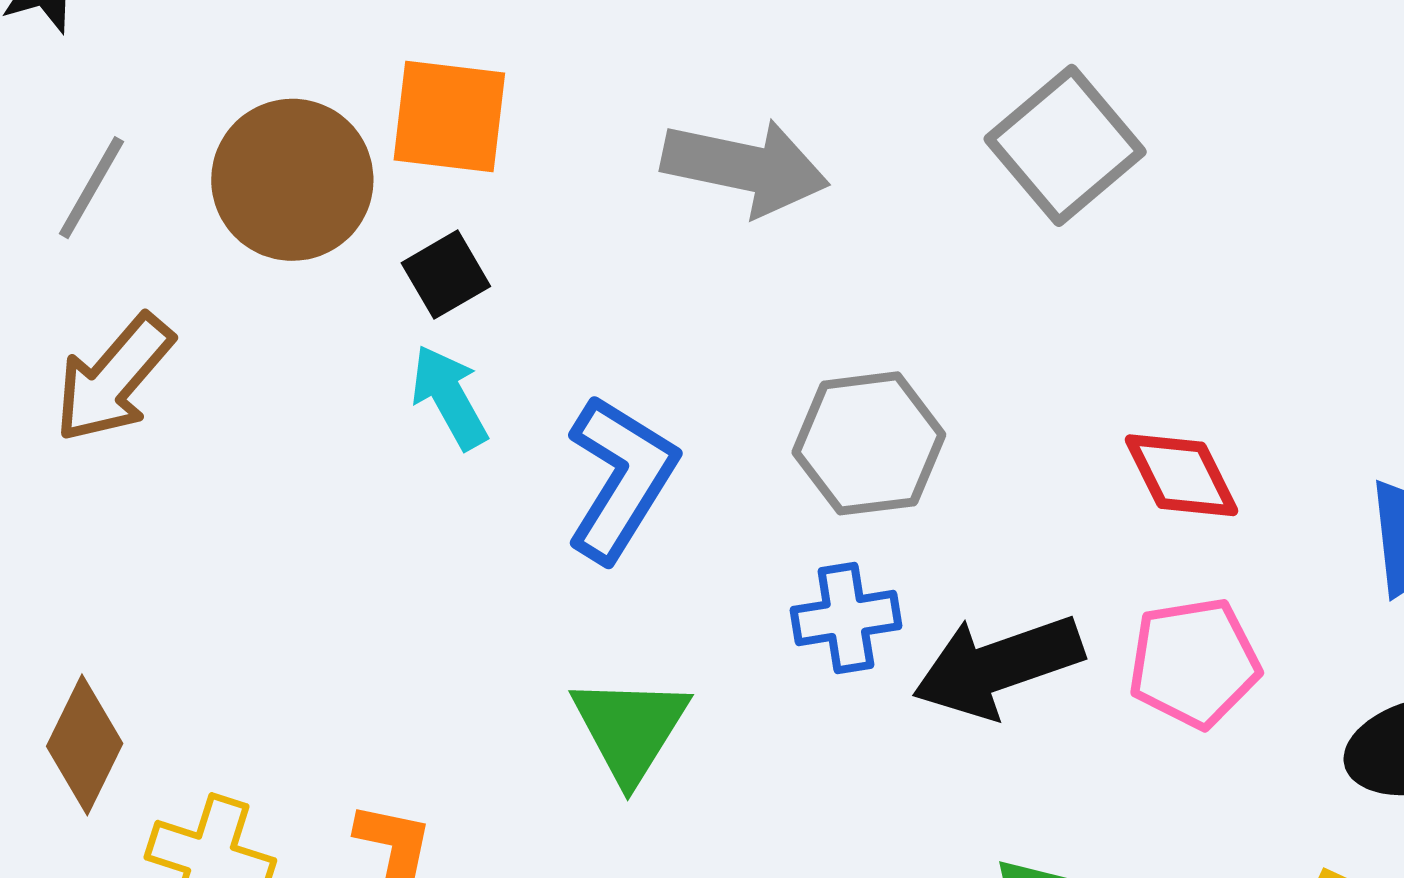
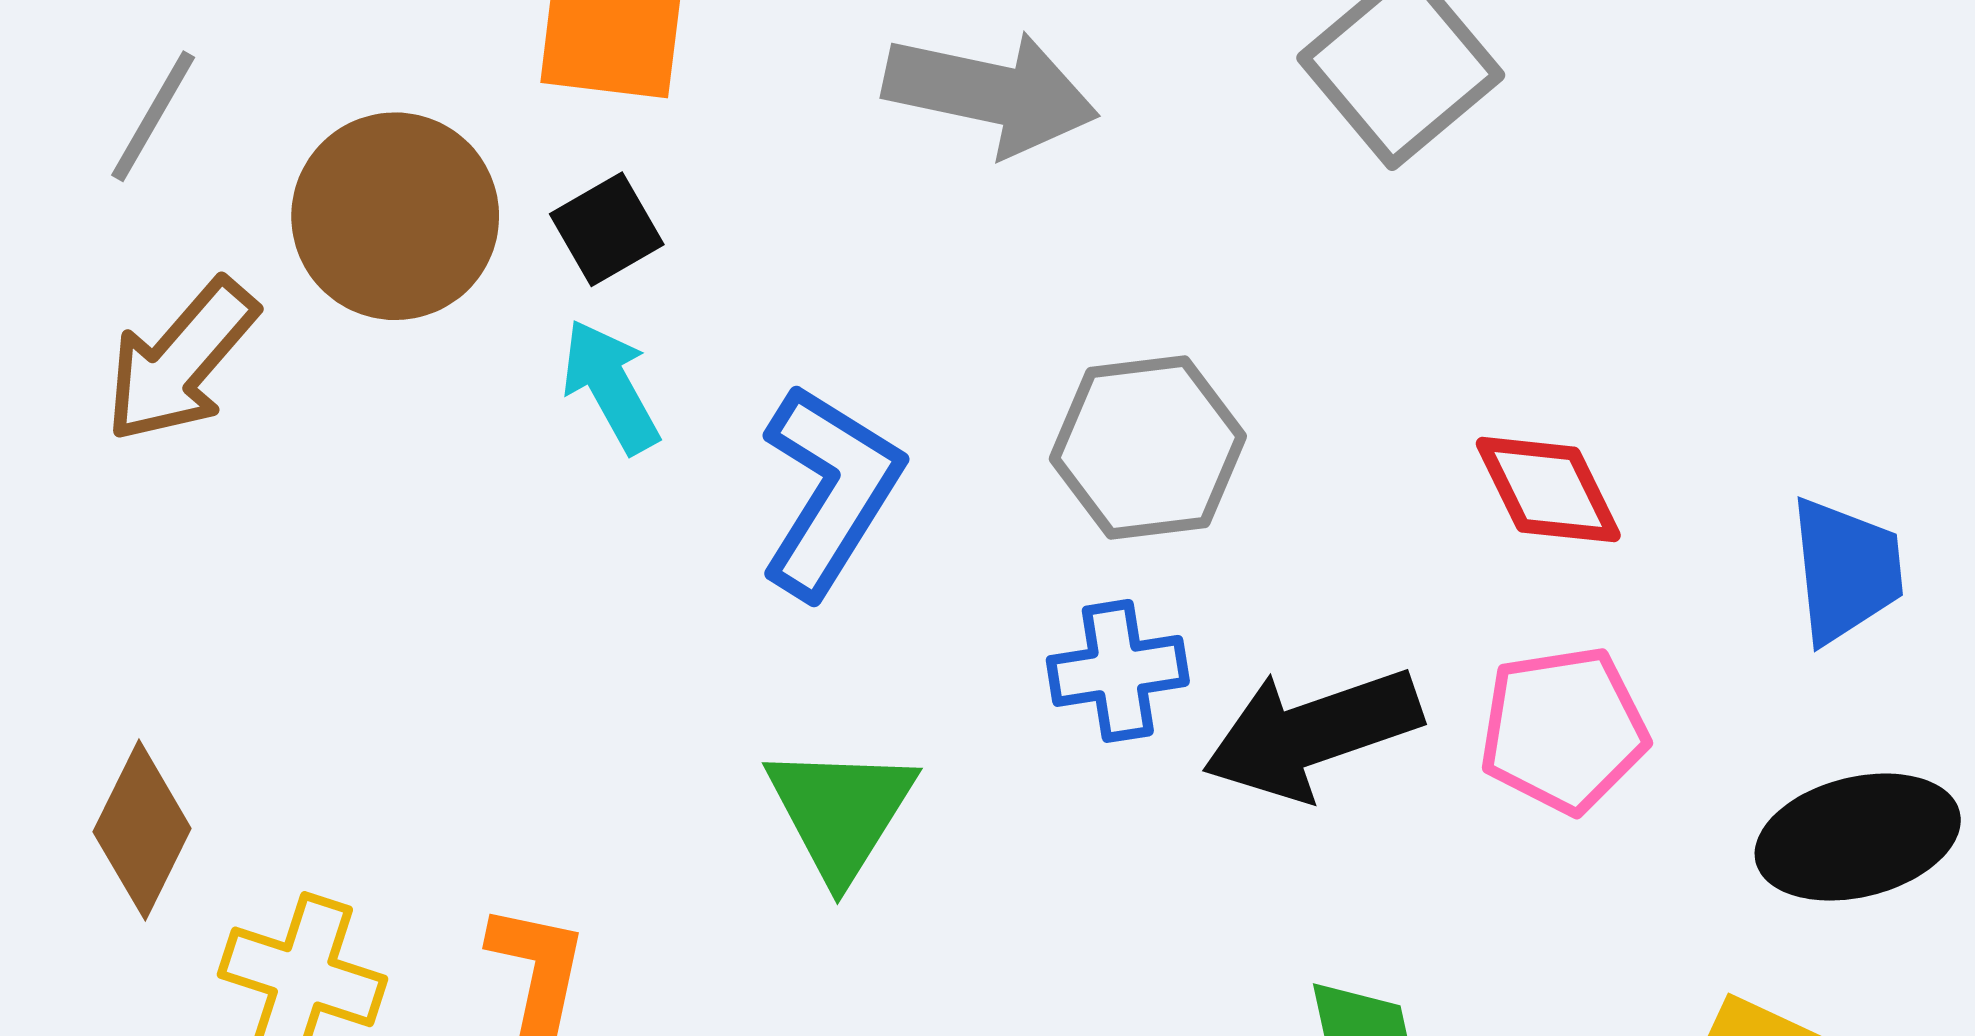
brown circle: (292, 180) -> (395, 216), moved

